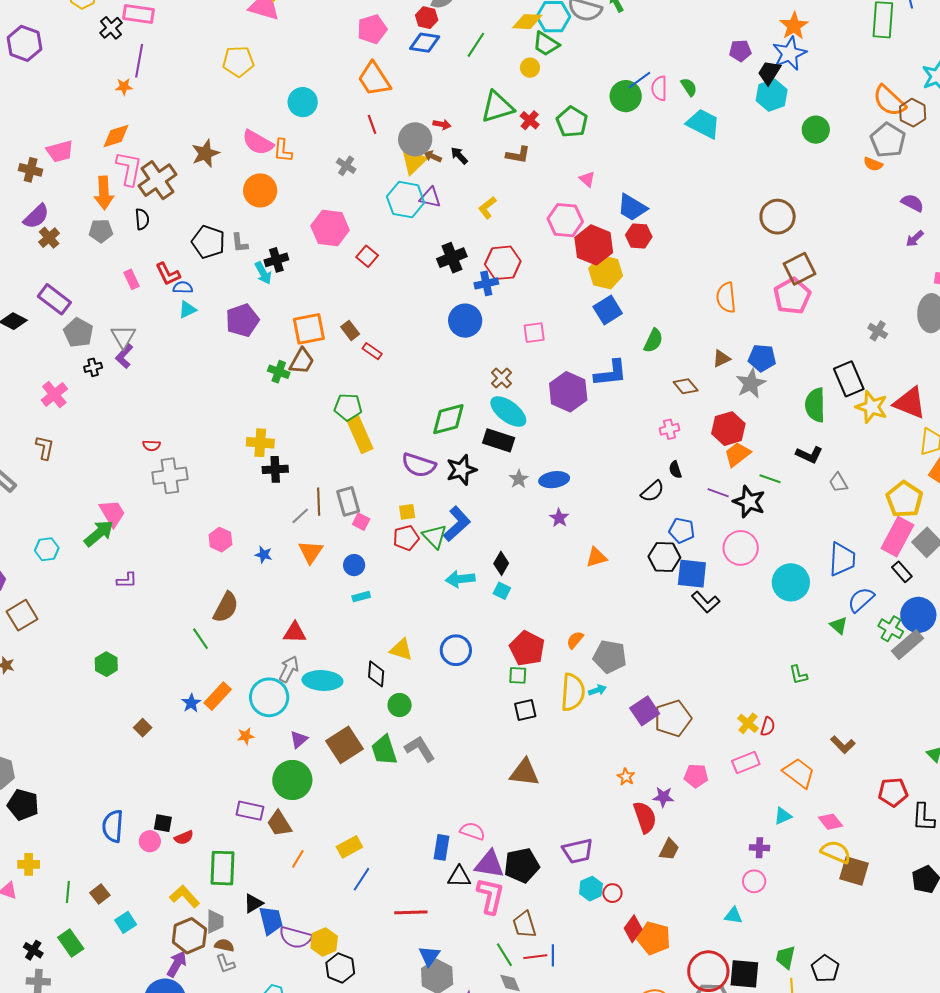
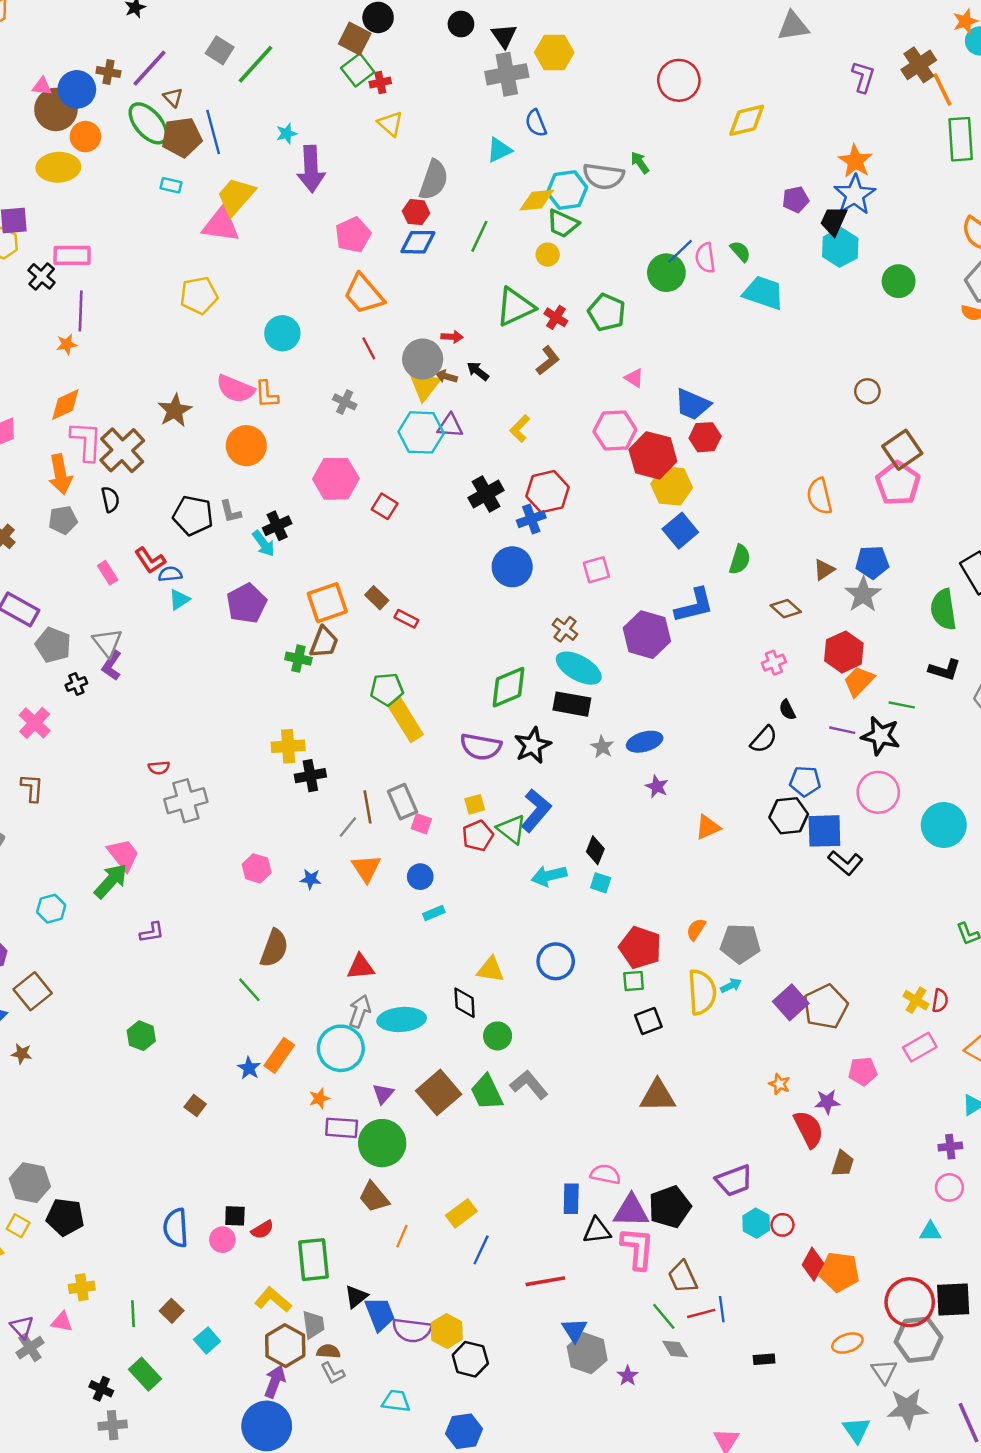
brown L-shape: (518, 155) -> (548, 360), turned -40
brown circle: (778, 217) -> (867, 391), size x0.6
purple rectangle: (250, 811) -> (342, 1128), moved

